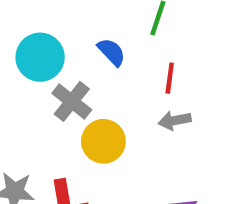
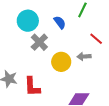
red line: (170, 78) -> (96, 39), moved, turned -64
yellow circle: (103, 141) -> (61, 62), moved

